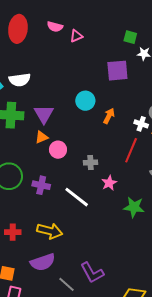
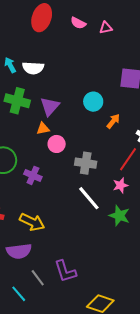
pink triangle: (76, 36) -> (106, 28), moved
gray cross: (90, 163) -> (86, 163), size x1.5
pink star: (109, 183) -> (120, 185), moved
white line: (77, 197) -> (89, 198), moved

